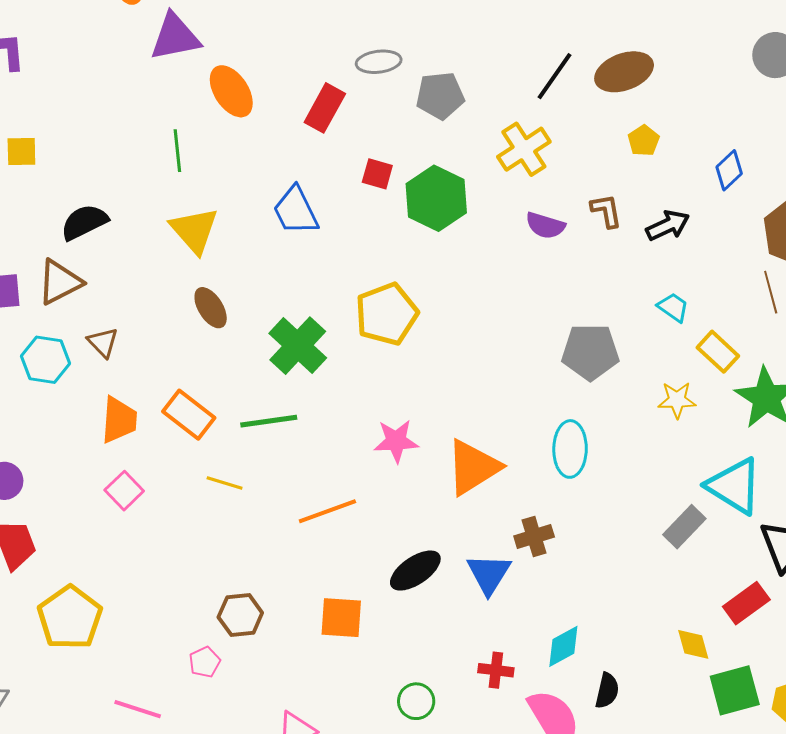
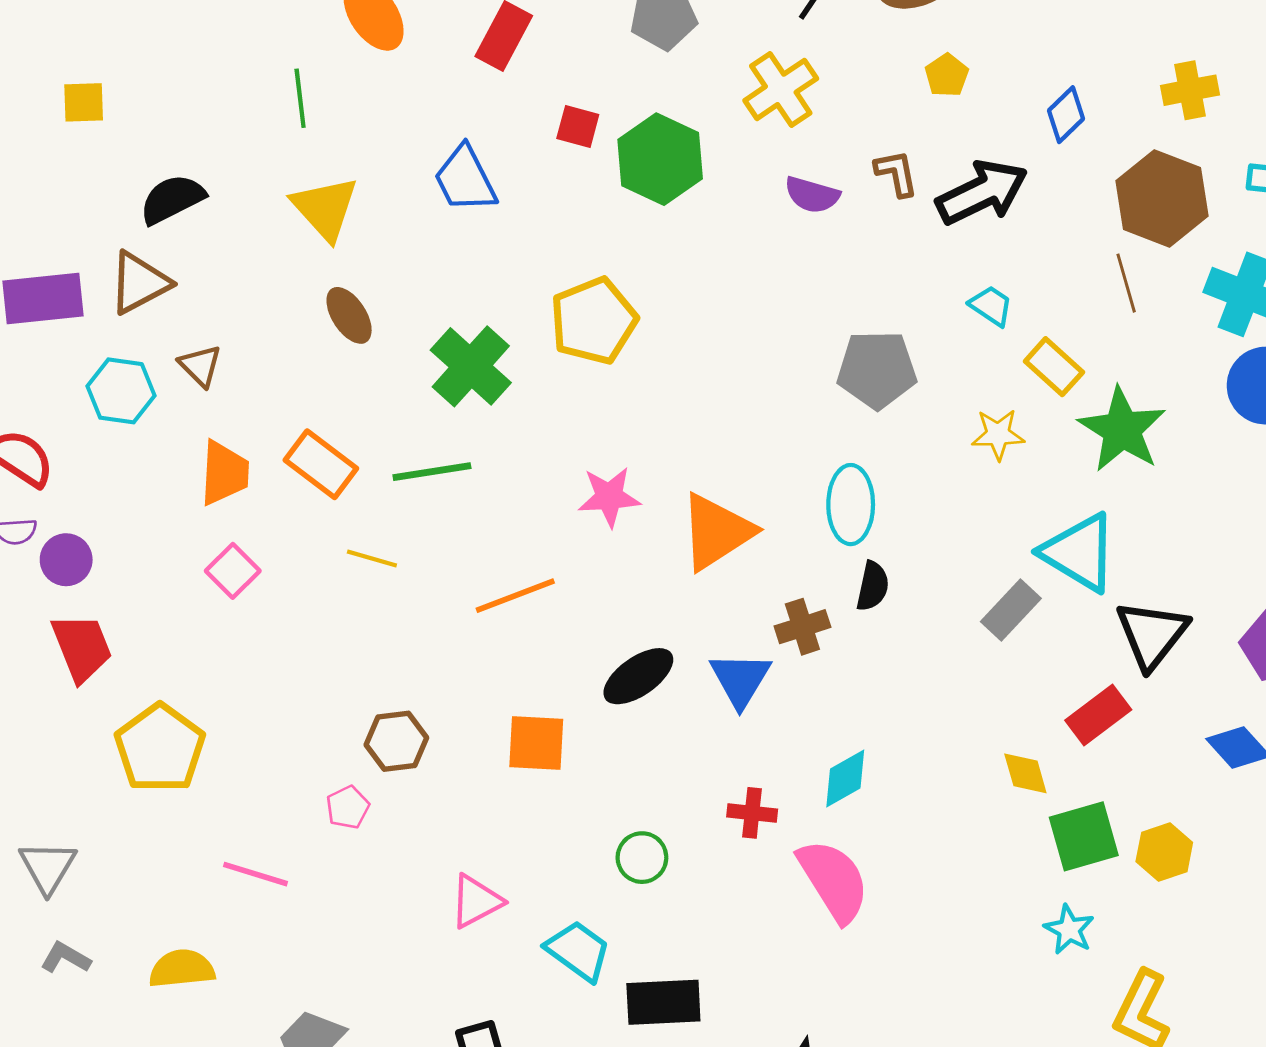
black arrow: (668, 225) -> (982, 192), size x1.5
black semicircle: (607, 691) -> (873, 586), moved

